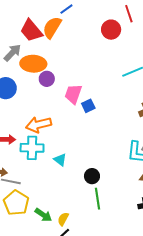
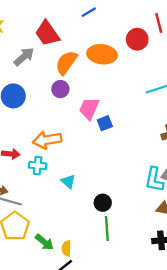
orange semicircle: (52, 27) -> (66, 63), moved
orange ellipse: (33, 64) -> (102, 54), moved
cyan cross: (32, 148) -> (38, 166), size x0.7
yellow semicircle: (63, 219) -> (66, 248), turned -32

